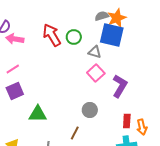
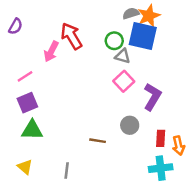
green circle: (74, 37) -> (114, 41), moved
pink arrow: (15, 39) -> (51, 51), moved, turned -72
gray circle: (90, 110) -> (130, 125), moved
green triangle: (38, 114) -> (32, 130), moved
brown line: (75, 133) -> (98, 141), moved, turned 72

